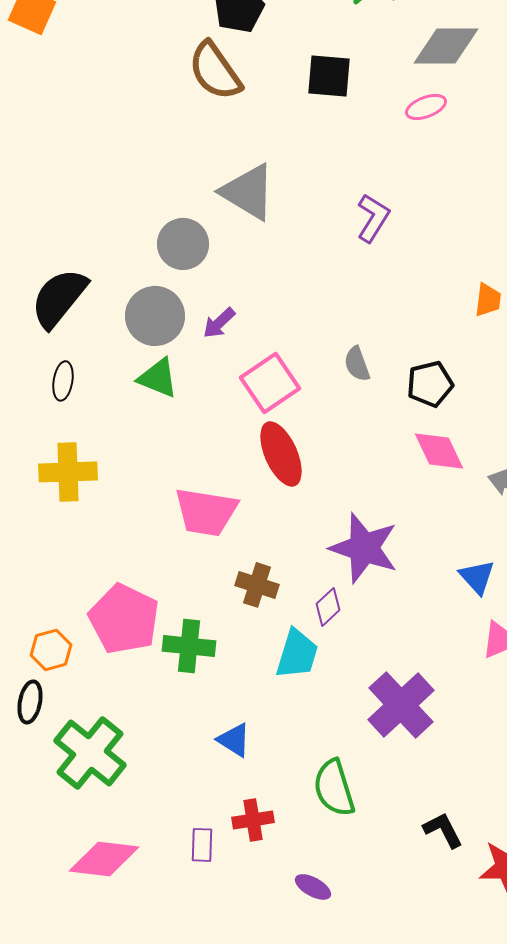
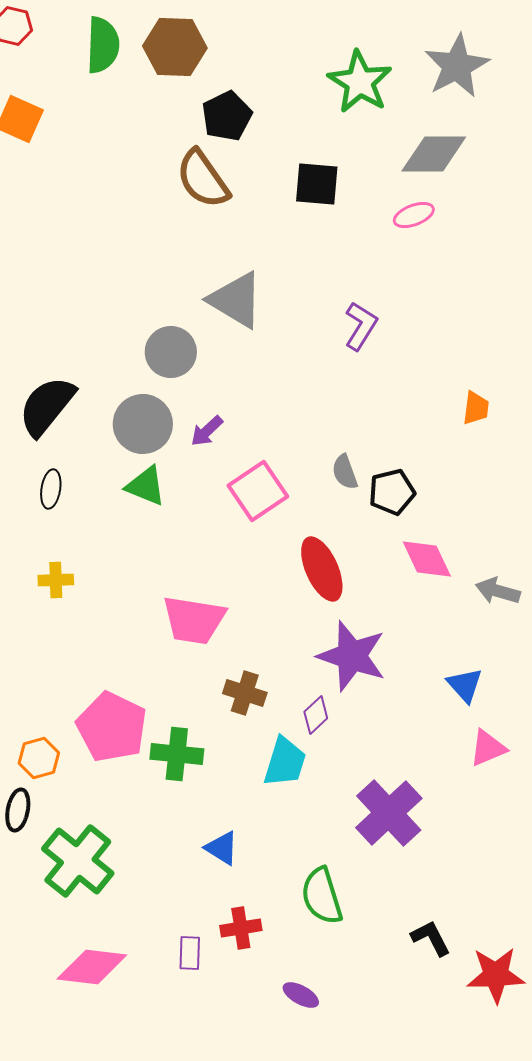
black pentagon: (430, 384) -> (392, 492), moved
red ellipse: (281, 454) -> (322, 569), moved
yellow cross: (68, 472) -> (56, 580), size x0.6

